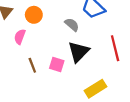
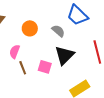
orange circle: (34, 15) -> (30, 28), moved
pink semicircle: (20, 37) -> (15, 52), moved

